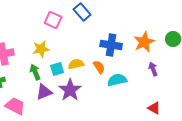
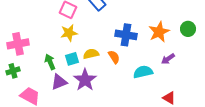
yellow star: (41, 49) -> (69, 33), moved
purple arrow: (153, 69) -> (168, 59), turned -104
cyan semicircle: (117, 80) -> (143, 72), moved

